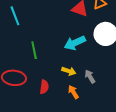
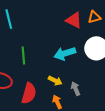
red semicircle: (44, 87) -> (29, 93), size x1.5

